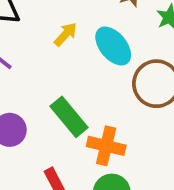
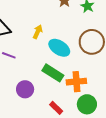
cyan ellipse: (113, 46) -> (59, 48), moved

